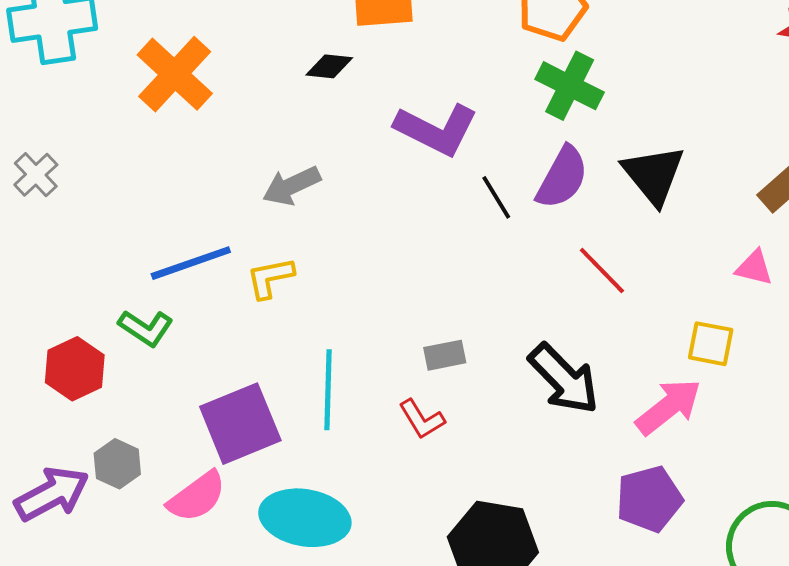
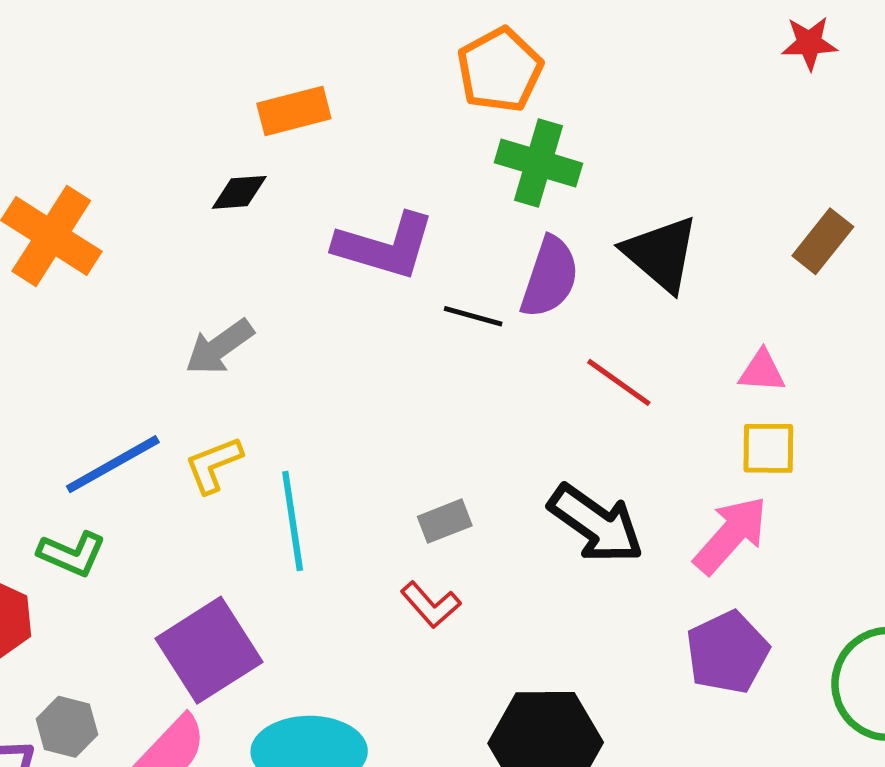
black line: (496, 197) -> (473, 316), turned -33
pink triangle: (754, 268) -> (762, 371), moved
cyan line: (328, 390) -> (293, 521), moved

